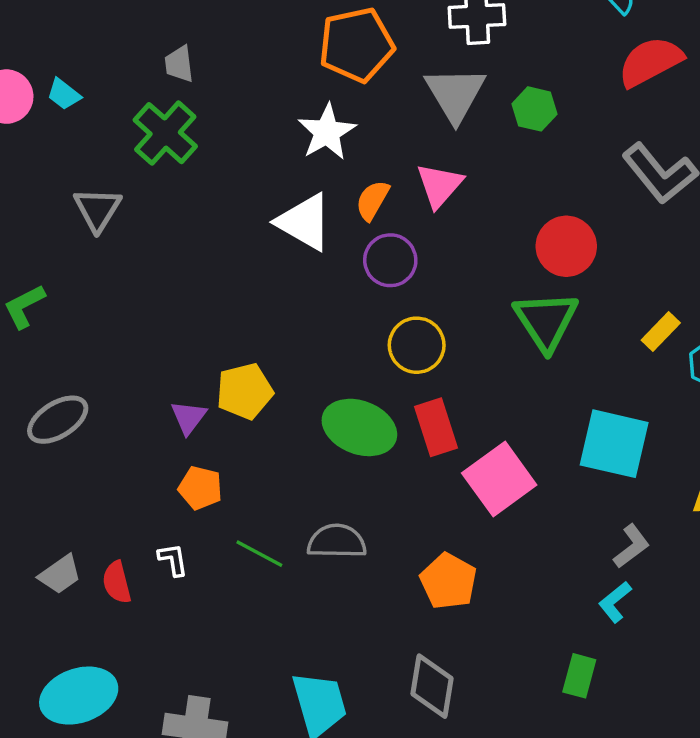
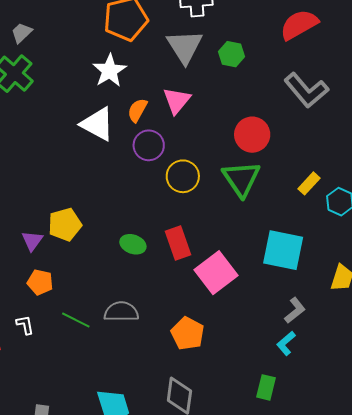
gray trapezoid: (179, 64) -> (22, 33), turned 55
yellow circle: (417, 345) -> (183, 176), moved
green ellipse: (359, 427) -> (133, 244), size x0.6

